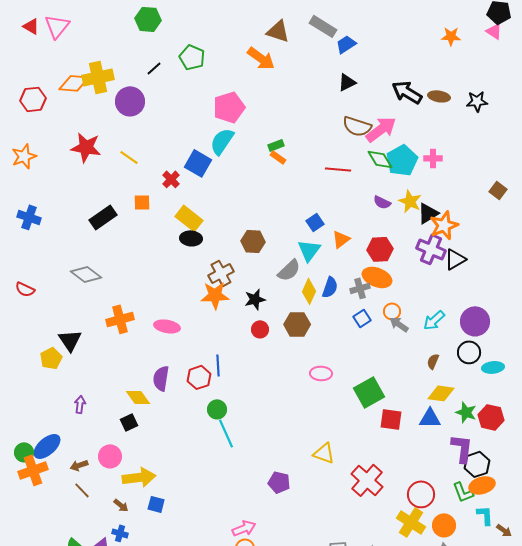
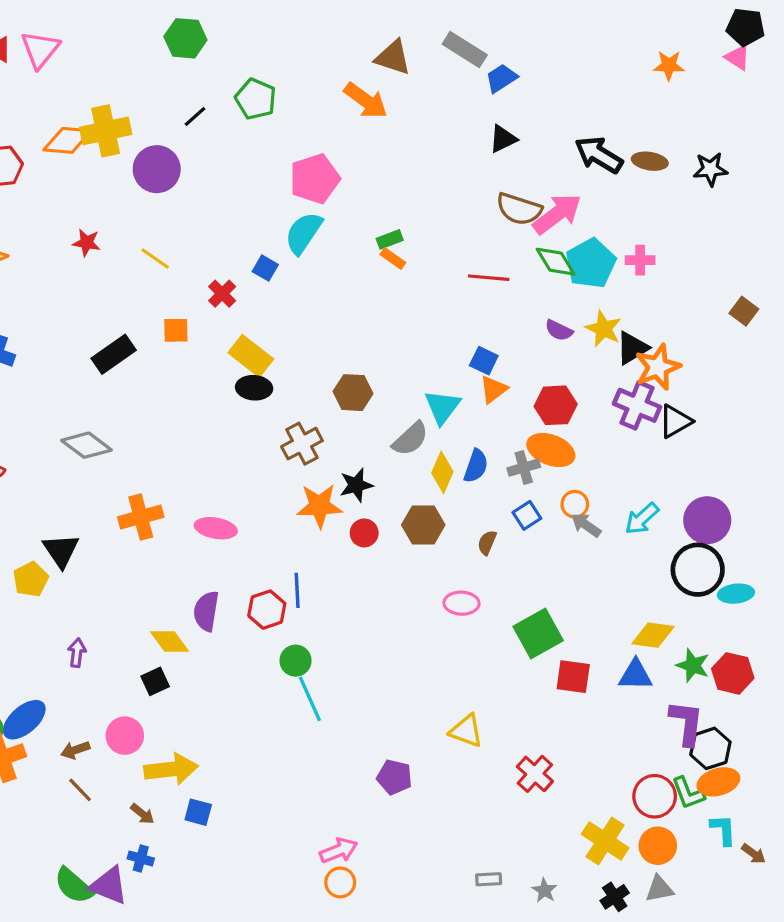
red star: (86, 147) -> (87, 243), size x0.6
blue square: (198, 163) -> (265, 268), size x0.6
blue square: (315, 222) -> (484, 361), moved, turned -30
orange star: (215, 295) -> (319, 506), moved
black circle: (469, 352) -> (698, 570), size x1.4
brown semicircle: (433, 361) -> (487, 543), moved
red cross: (367, 480) -> (535, 774), size x0.7
red circle: (421, 494) -> (655, 796), moved

